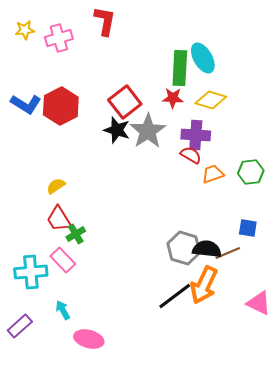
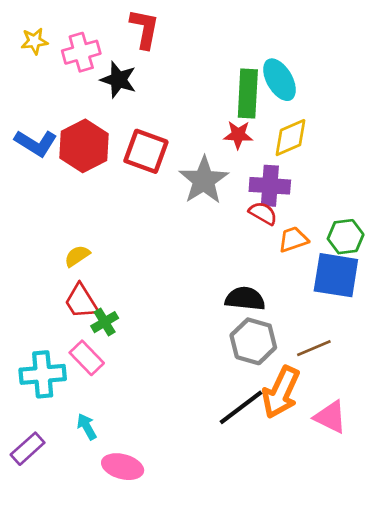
yellow diamond: (211, 100) -> (291, 138), turned -40
red square: (125, 102) -> (146, 151), moved, turned -32
black star: (117, 130) -> (118, 80), moved
blue square: (248, 228) -> (336, 275), moved, size x1.8
black semicircle: (207, 249) -> (245, 299), moved
pink triangle: (259, 303) -> (330, 417), moved

